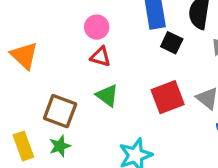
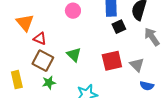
black square: (172, 43) -> (119, 27), turned 32
red triangle: (101, 57) -> (40, 39), moved
green star: (60, 146) -> (49, 83), moved

